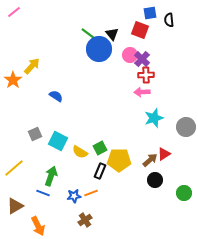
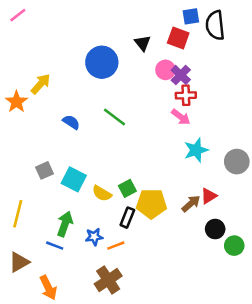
black semicircle: (169, 20) -> (215, 25), size x1.6
green line: (90, 35) -> (115, 117), moved
blue circle: (99, 49) -> (102, 62), moved
pink arrow: (142, 92) -> (181, 117), turned -140
yellow line: (14, 168) -> (18, 214), turned -35
black circle: (155, 180) -> (215, 229), moved
blue star: (74, 196) -> (94, 237), moved
brown cross: (85, 220) -> (108, 280), size x1.5

